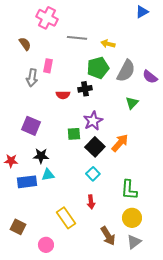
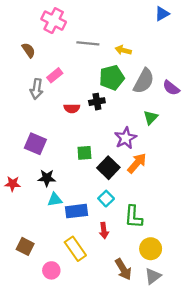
pink rectangle: (48, 66) -> (55, 75), turned 40
purple star: (93, 121) -> (126, 138), moved
blue rectangle: (27, 182) -> (76, 211), moved
green L-shape: (129, 190) -> (133, 217), moved
brown square: (18, 227) -> (25, 246), moved
pink circle: (46, 245) -> (51, 270), moved

